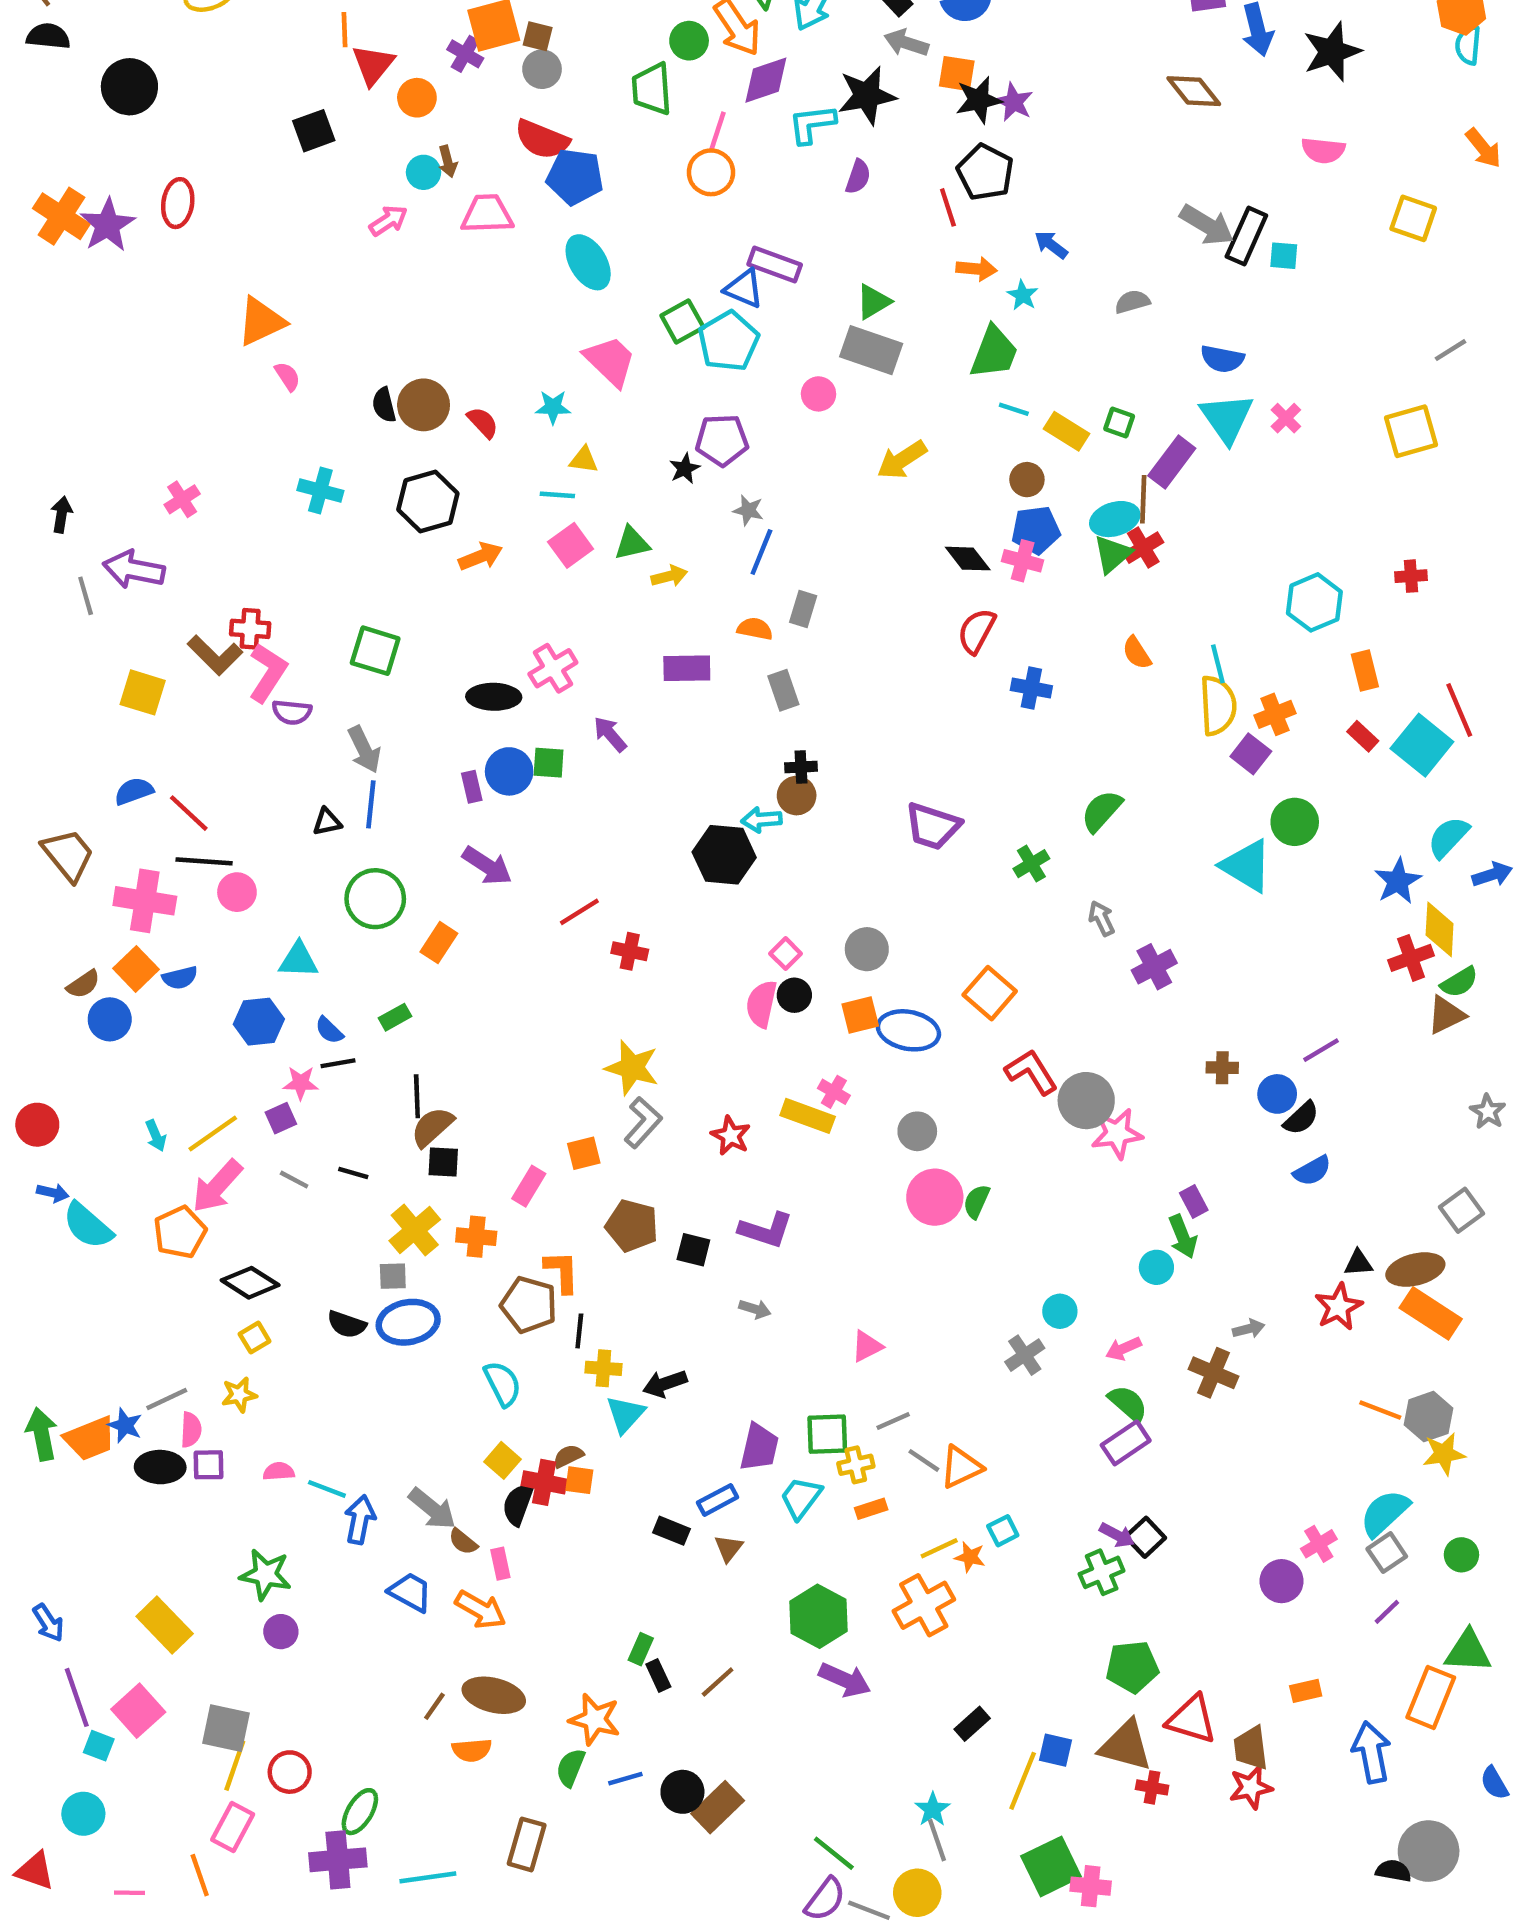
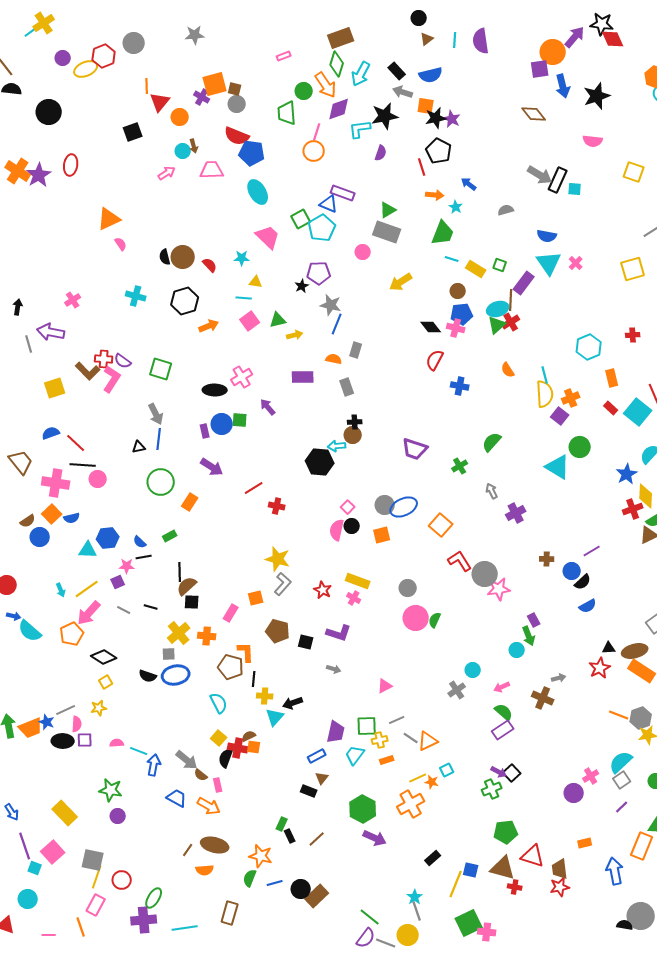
gray star: (748, 510) -> (331, 305), size x1.5
yellow square: (143, 692) -> (55, 388), turned -35
purple semicircle: (292, 712) -> (123, 361), moved, turned 30
cyan triangle: (298, 960) -> (88, 550), moved
blue ellipse: (908, 1030) -> (404, 507), moved, turned -36
pink cross: (834, 1092) -> (354, 598), moved
black rectangle: (671, 1531) -> (309, 791), moved

